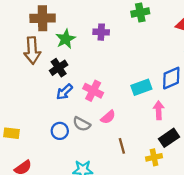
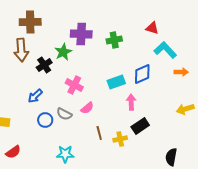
green cross: (140, 13) -> (114, 40), moved
purple cross: (101, 32) -> (81, 34), size x1.5
green star: (66, 39) -> (63, 52), moved
blue arrow: (64, 92) -> (35, 96), moved
yellow cross: (154, 157) -> (120, 139), moved

